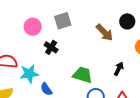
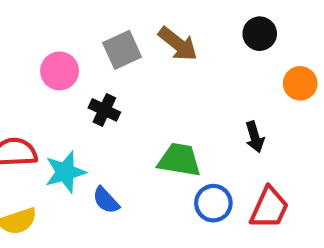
brown arrow: (105, 32) -> (178, 44), moved
black arrow: (119, 69) -> (255, 137), turned 144

